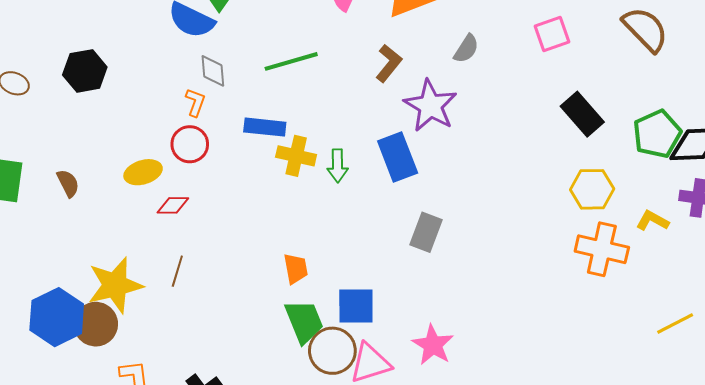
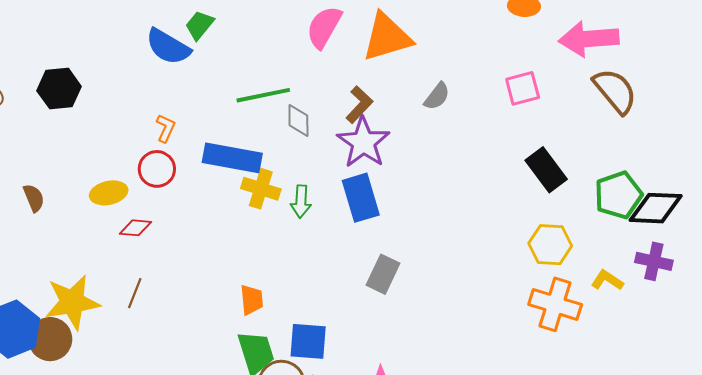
gray diamond: (213, 71) -> (298, 120), moved
purple star: (430, 106) -> (363, 142), moved
blue rectangle: (265, 127) -> (232, 158), size x1.4

